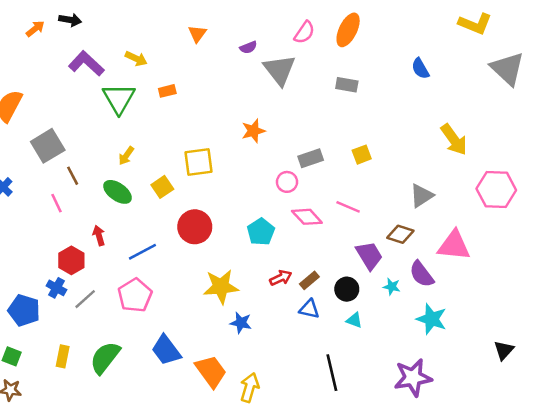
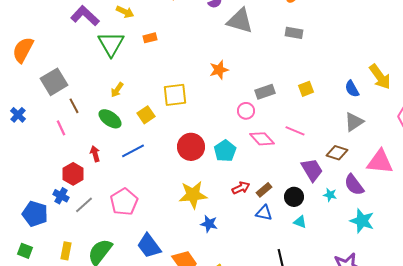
blue semicircle: (420, 69) -> (352, 89), moved
gray triangle: (279, 70) -> (240, 21), turned -36
red circle: (195, 227) -> (191, 147), moved
blue line: (142, 252) -> (133, 151), moved

